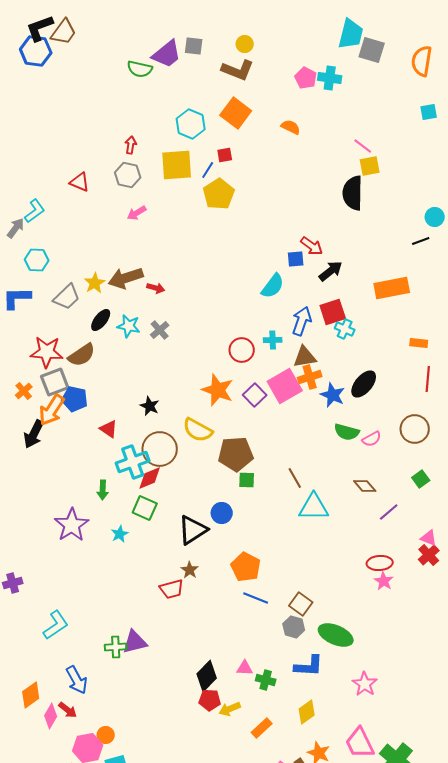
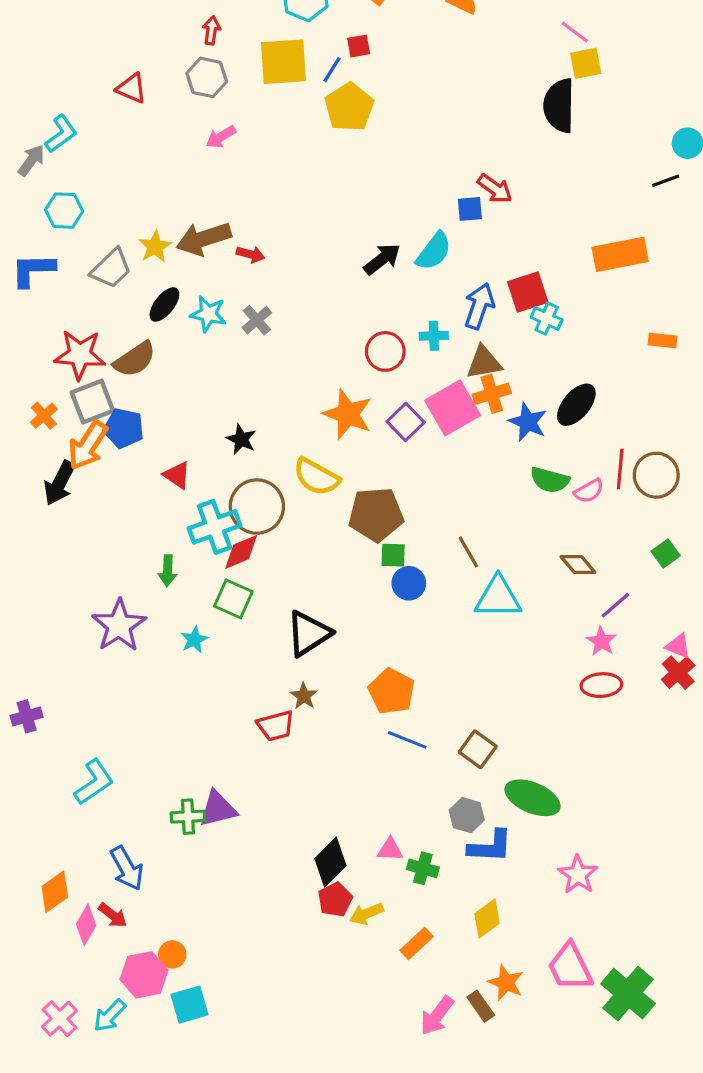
black arrow: (331, 271) -> (382, 259), moved
red line: (428, 379) -> (620, 469), moved
blue circle: (222, 513) -> (409, 583), moved
pink star: (384, 581) -> (601, 641), moved
gray hexagon: (294, 627) -> (467, 815), moved
red pentagon: (210, 700) -> (335, 900), turned -30

